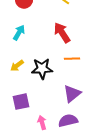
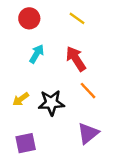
cyan arrow: (19, 33) -> (37, 54), moved
orange line: (72, 59) -> (88, 91), turned 49

